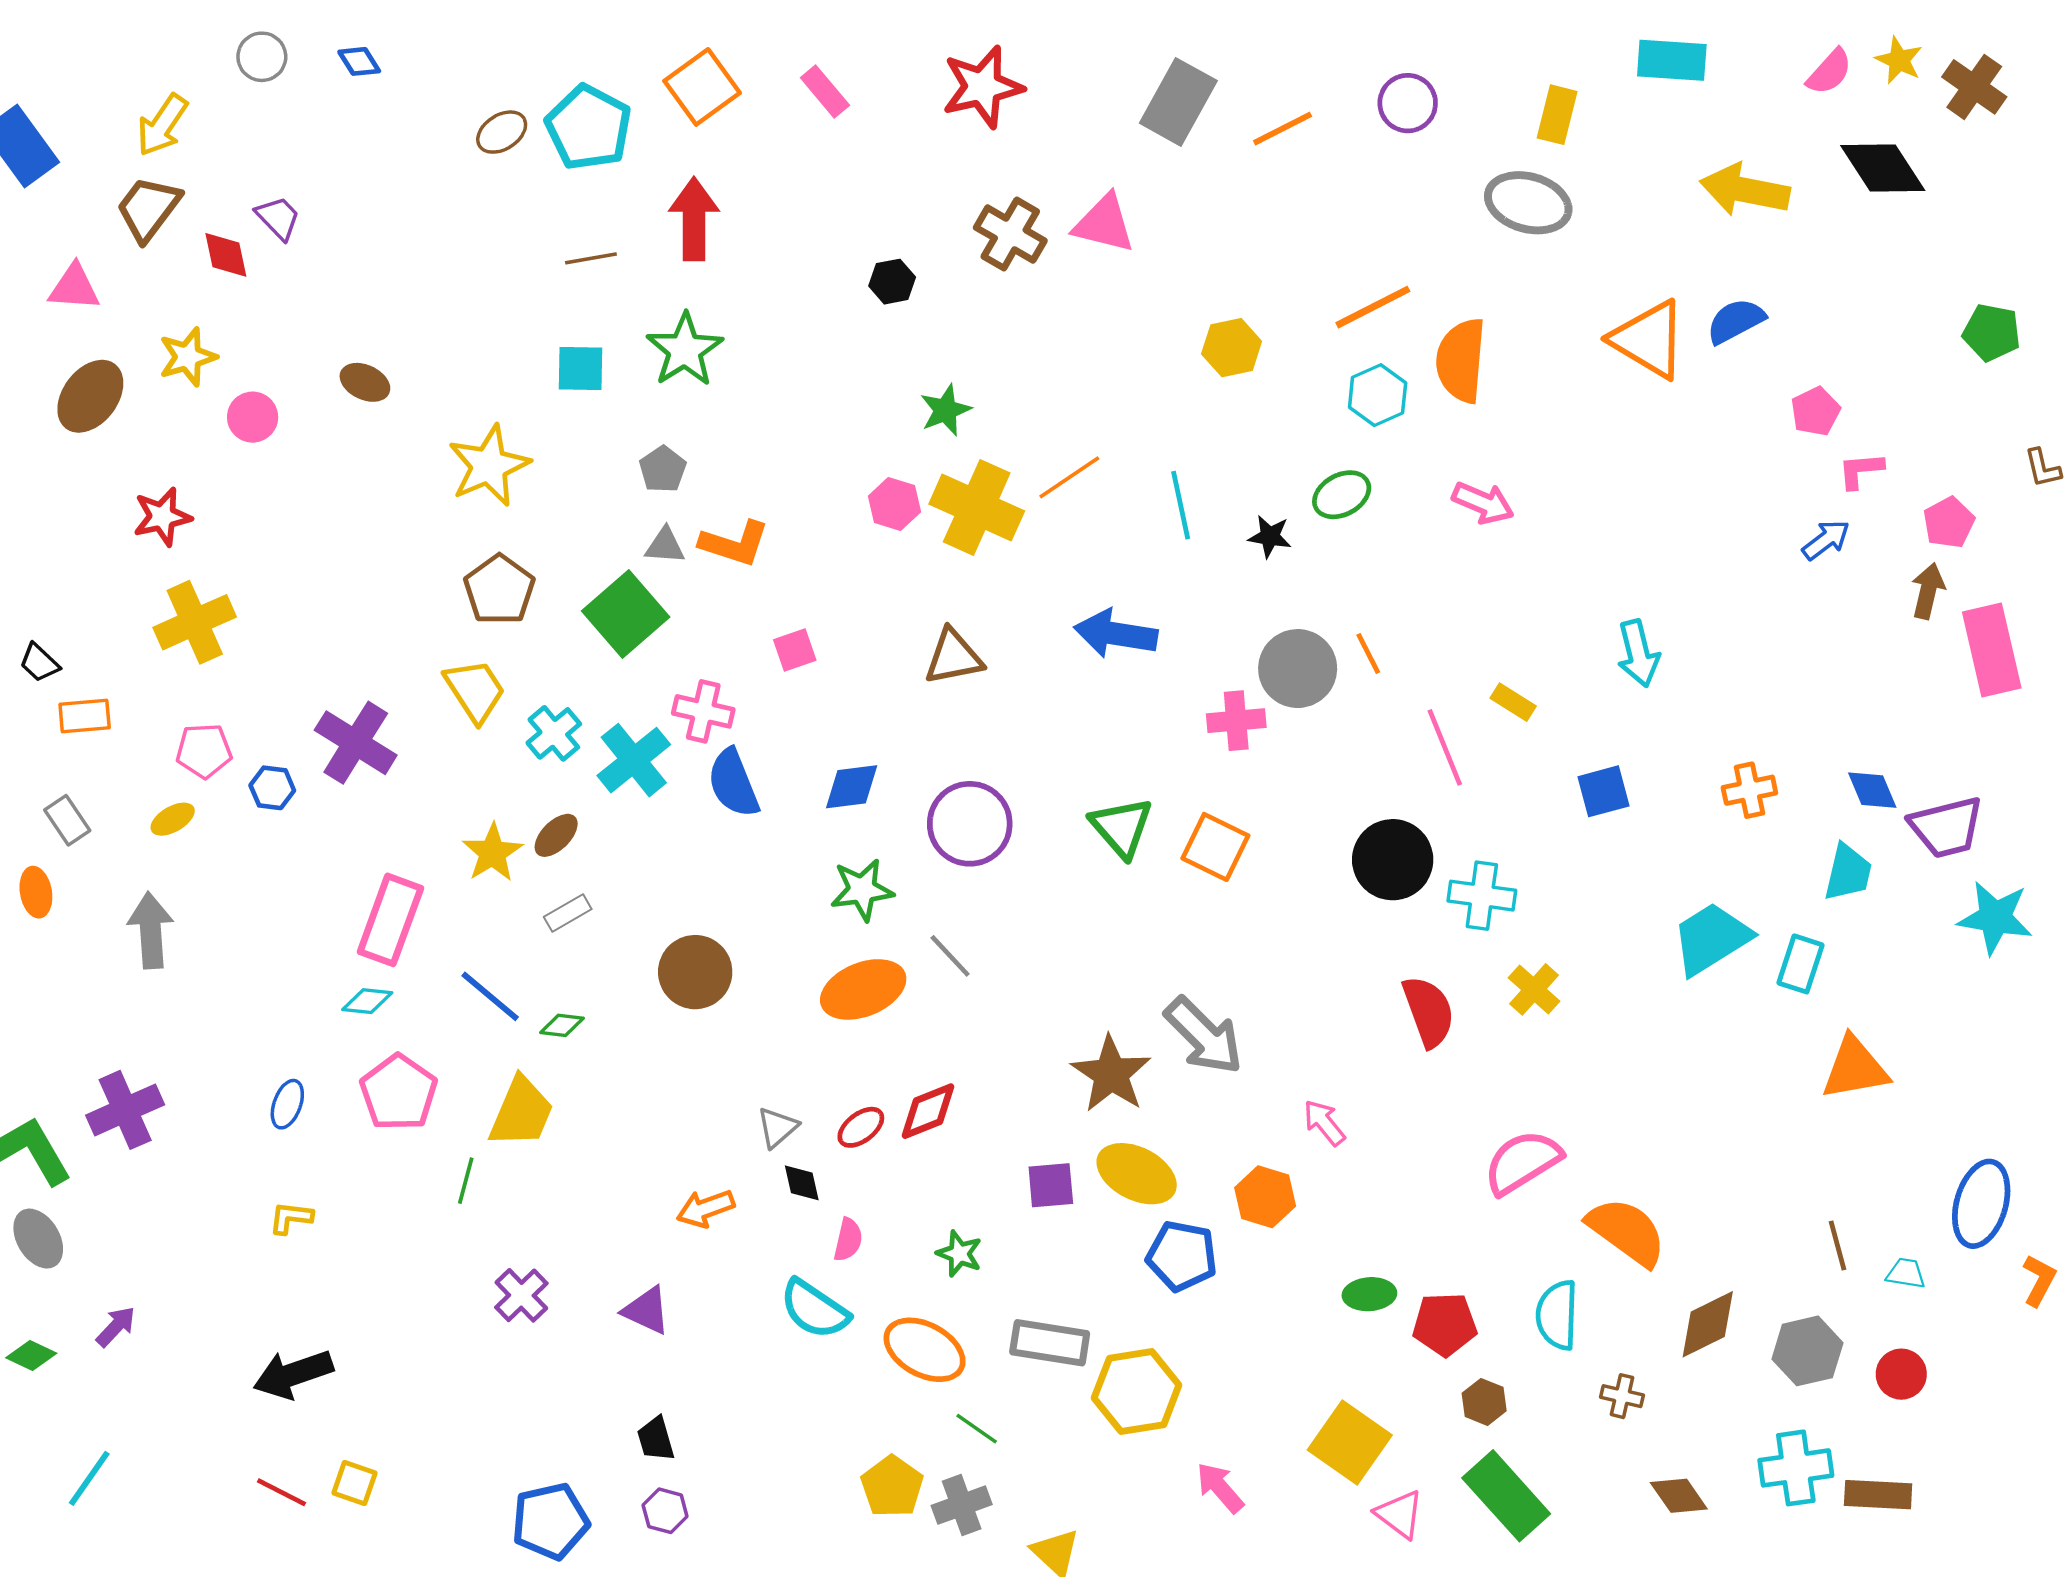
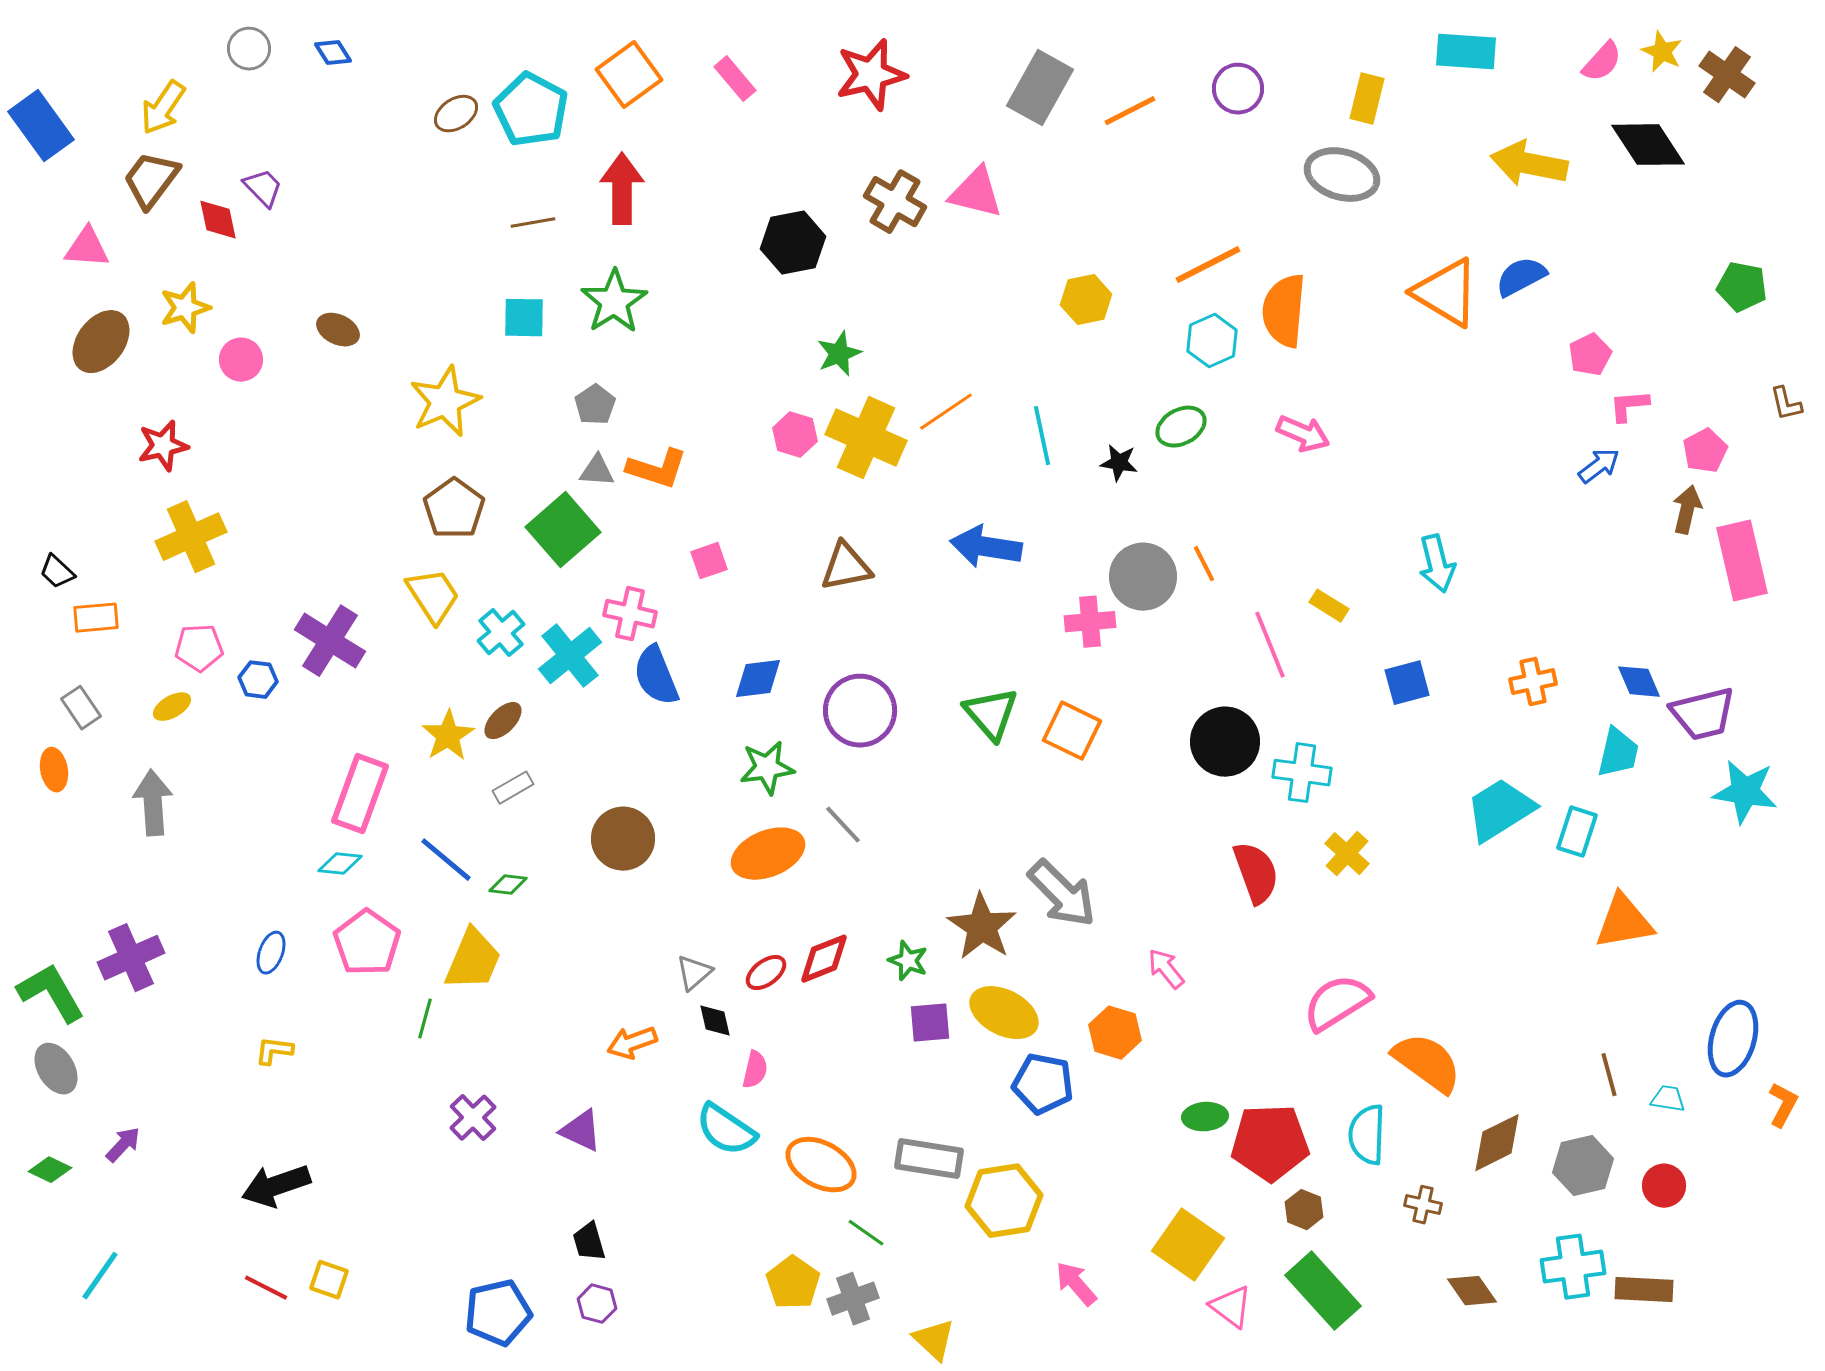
black hexagon: (892, 282) -> (793, 243), size x1.6
green star: (959, 1254) -> (908, 961), moved
red pentagon: (1445, 1324) -> (1270, 1143), size x1.4

